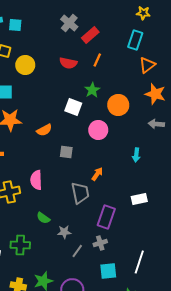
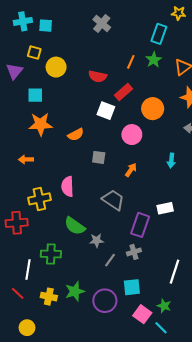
red rectangle: (90, 35) -> (124, 92), moved
cyan rectangle: (135, 40) -> (159, 34), moved
red semicircle: (68, 63) -> (98, 76), moved
green star: (92, 90) -> (154, 60), moved
orange arrow: (97, 174) -> (131, 170), moved
gray trapezoid: (80, 193) -> (113, 200), turned -45
white rectangle: (139, 199) -> (165, 208), moved
green semicircle: (43, 218) -> (75, 226), size x1.5
cyan square: (108, 271) -> (132, 287), moved

